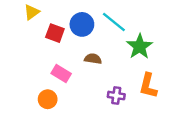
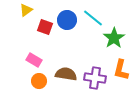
brown semicircle: (93, 59) -> (66, 74), moved, size x1.5
pink rectangle: (61, 73) -> (34, 60), moved
purple cross: (116, 96) -> (95, 78), size x1.5

